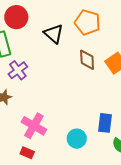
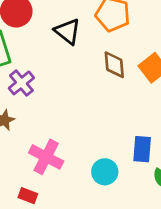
red rectangle: (27, 153) -> (28, 196), moved

